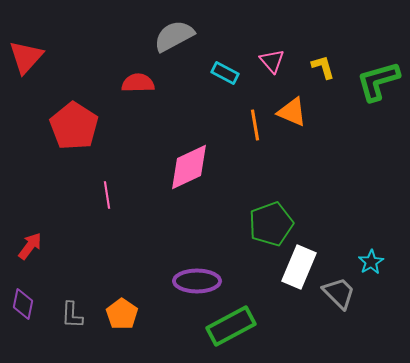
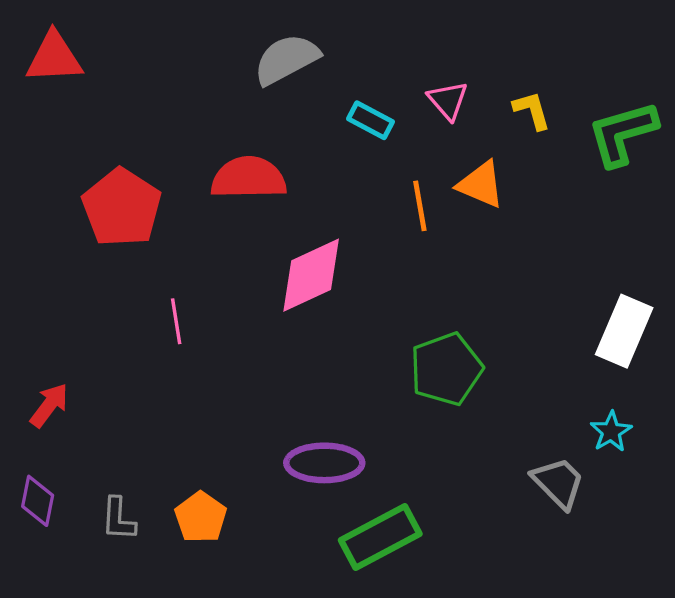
red triangle: (26, 57) -> (54, 58), moved, turned 45
red semicircle: (138, 83) -> (249, 178), moved, size x1.4
white rectangle: (299, 267) -> (624, 331), moved

